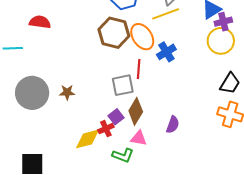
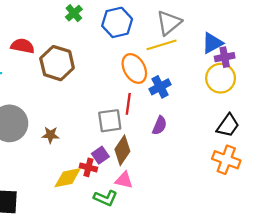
brown hexagon: (114, 33) -> (57, 63), moved
brown star: (67, 92) -> (50, 135), moved
purple semicircle: (173, 125) -> (160, 125), moved
red cross: (106, 129) -> (88, 167), turned 35

